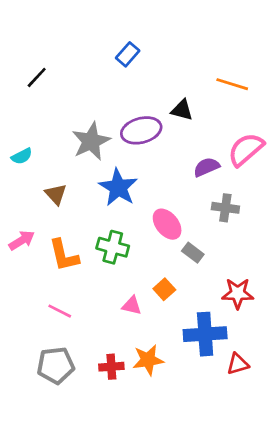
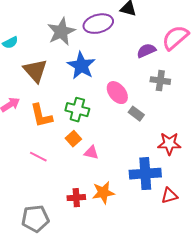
brown triangle: (56, 194) -> (35, 71), size x1.5
orange square: (164, 289) -> (73, 139), moved
gray pentagon: (56, 365) -> (35, 219), moved

